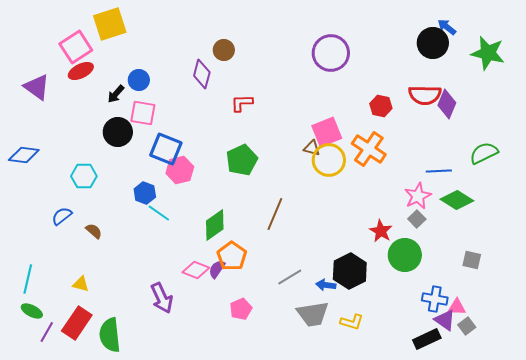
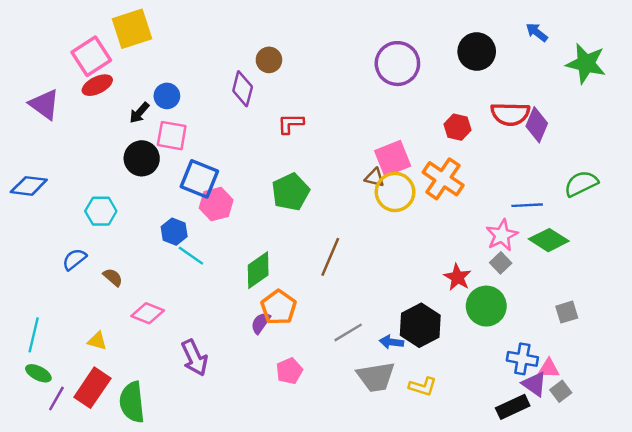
black circle: (433, 43) -> (477, 52), moved
gray square: (472, 260) -> (567, 312), turned -30
pink diamond: (196, 270) -> (148, 313), moved

